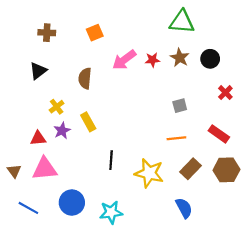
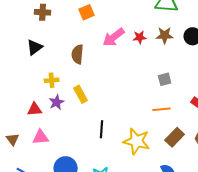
brown star: (180, 58) -> (165, 35), turned -30
yellow cross: (57, 107) -> (52, 80), turned 32
pink triangle: (45, 169) -> (41, 137), size x0.7

